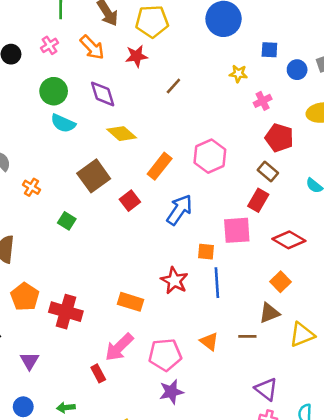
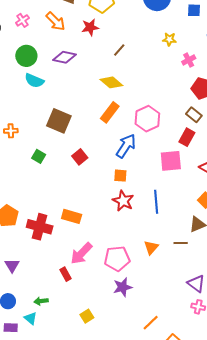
blue square: (269, 50) -> (194, 10), moved
purple diamond: (103, 94) -> (64, 57), turned -60
yellow diamond: (122, 134) -> (111, 82), moved
pink hexagon: (210, 156) -> (147, 119), moved
brown square: (94, 176) -> (59, 121), turned -30
orange cross: (32, 187) -> (11, 131), turned -32
red square: (130, 201) -> (80, 157), moved
orange square: (206, 252) -> (120, 176), moved
orange rectangle: (131, 302) -> (72, 216), moved
orange triangle: (209, 341) -> (151, 247), turned 35

